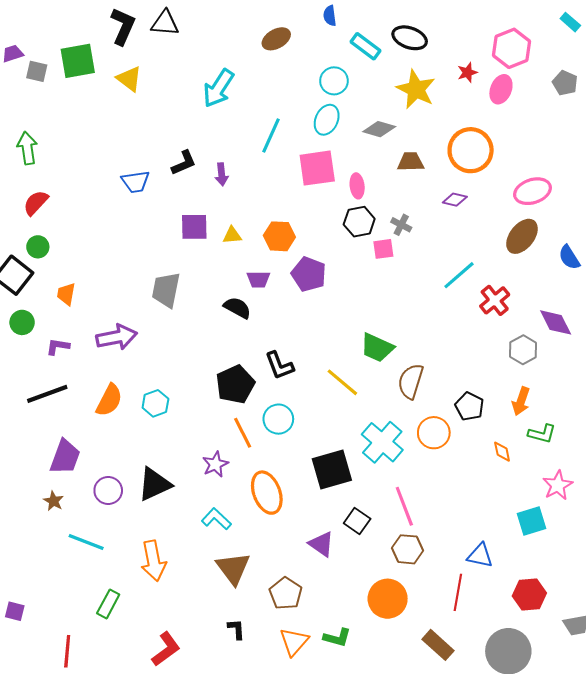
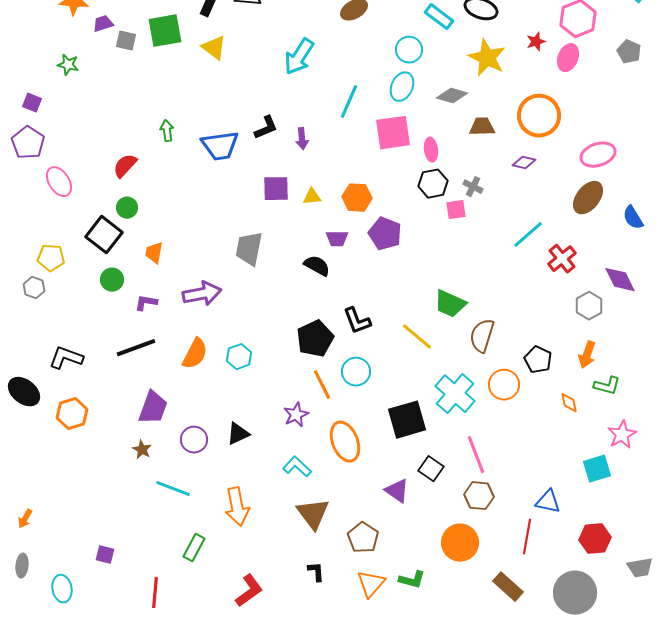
green arrow: (27, 148) -> (167, 131), moved, size x0.7
blue trapezoid: (135, 182) -> (220, 146), size x1.4
black triangle: (154, 484) -> (238, 434), size x0.7

